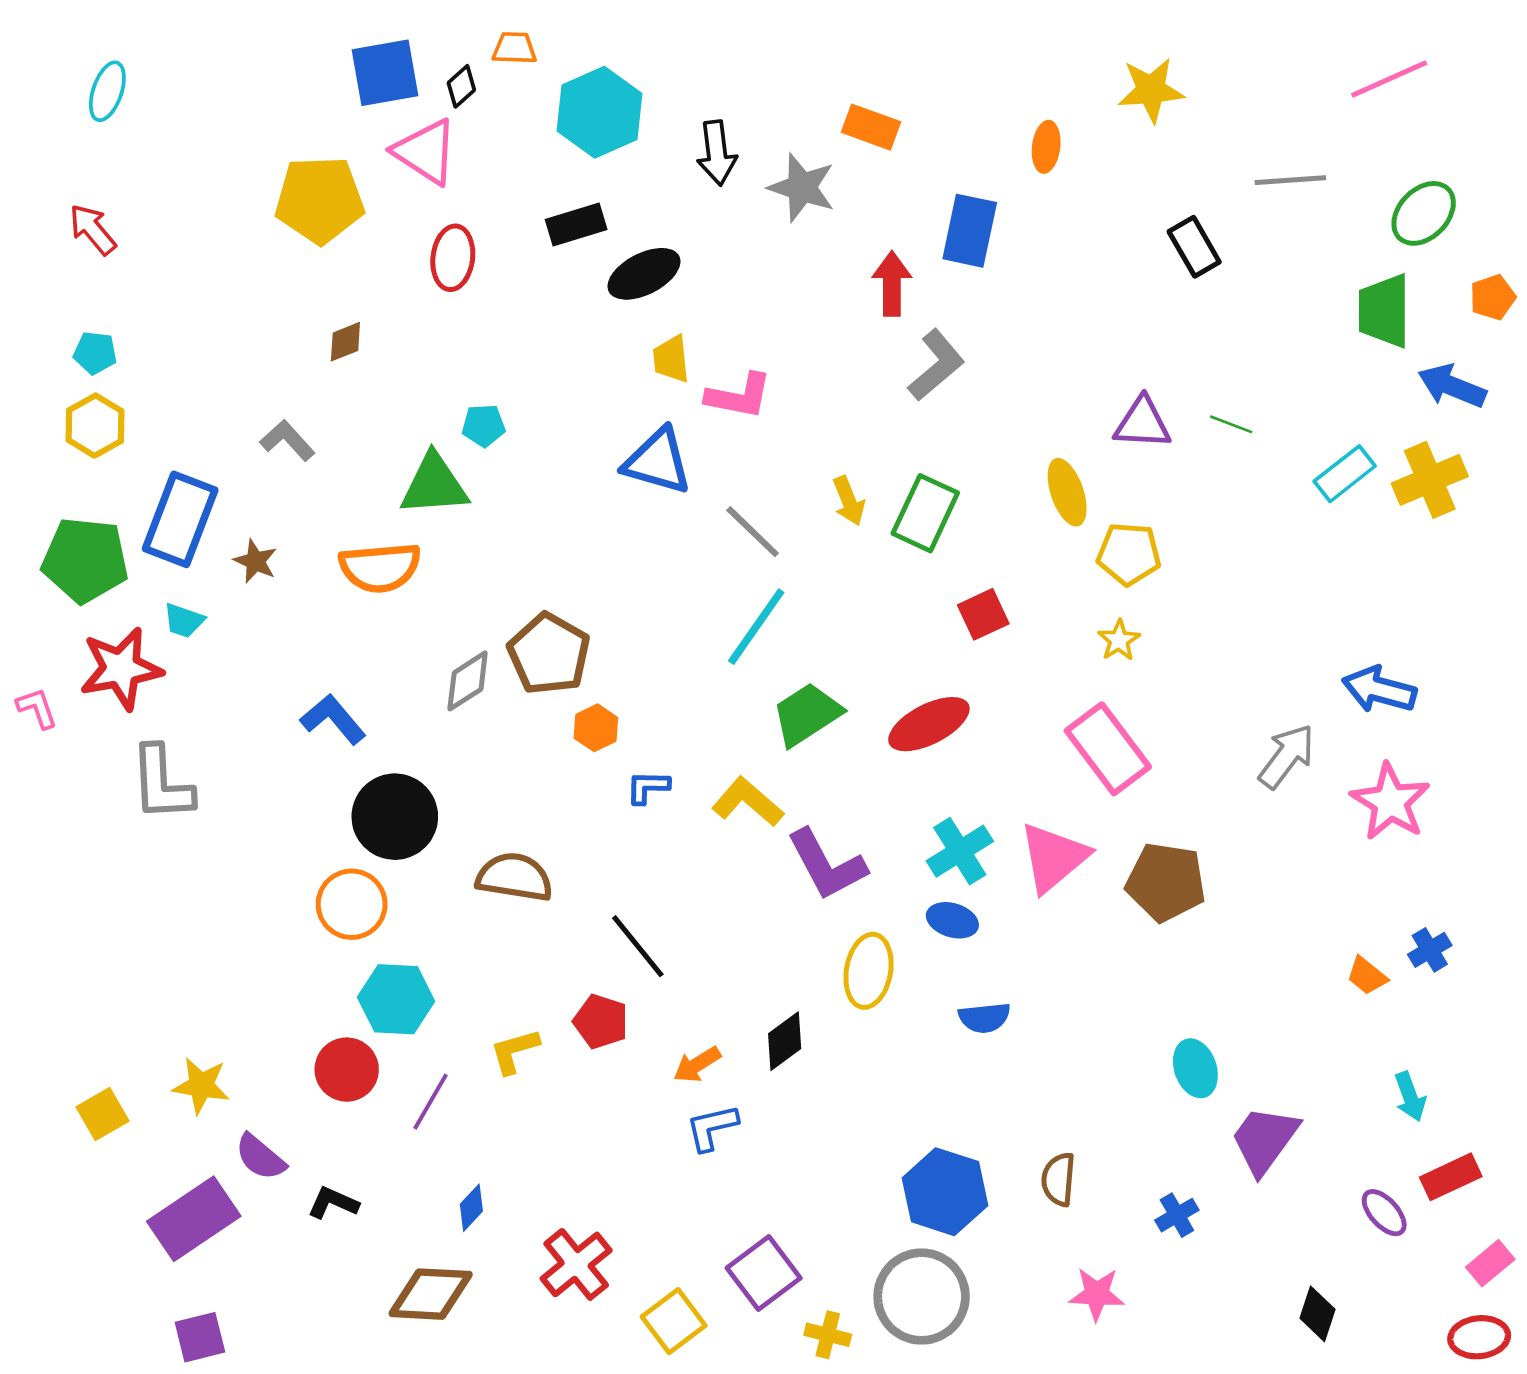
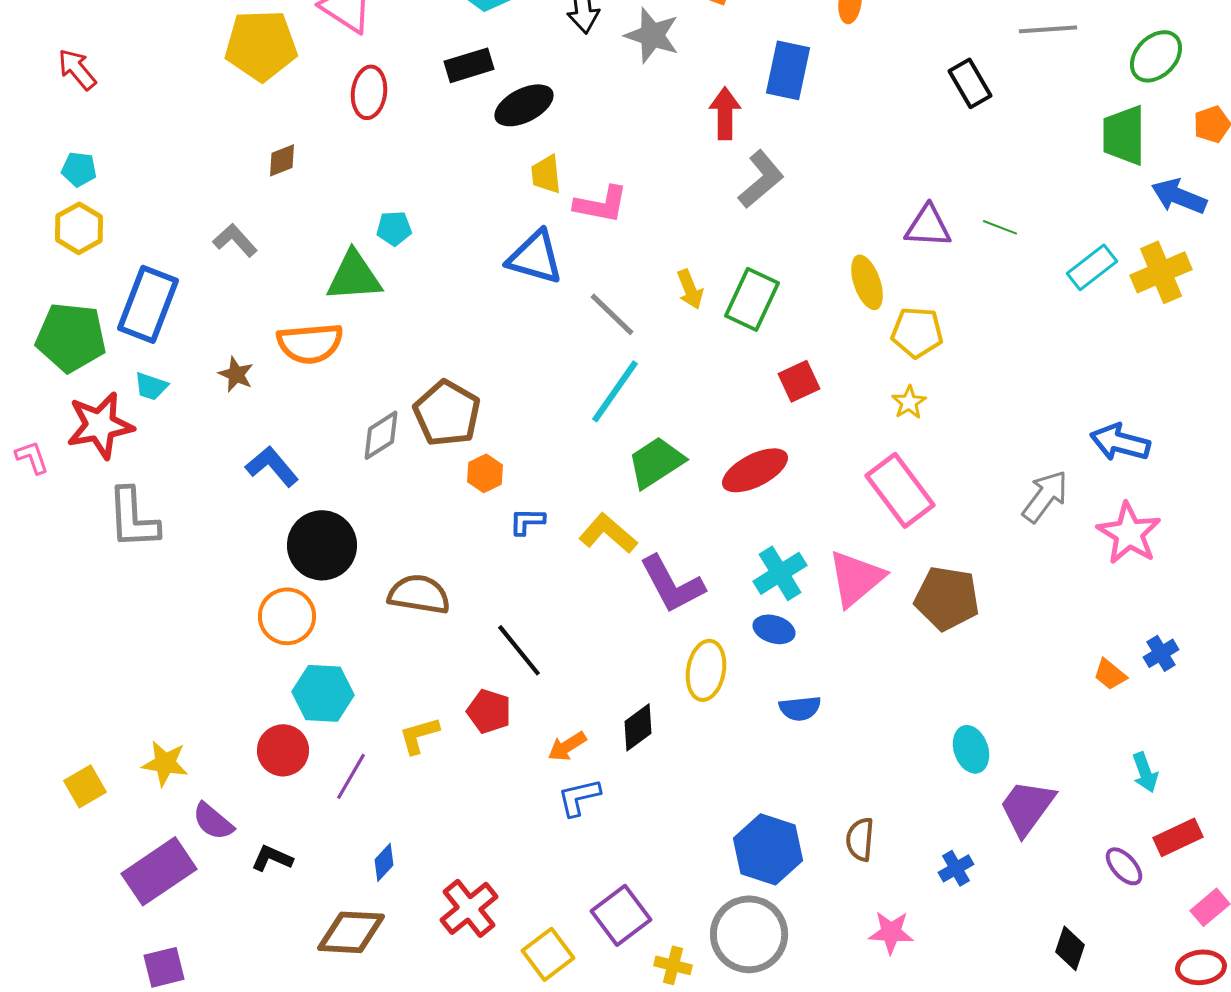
brown star: (255, 561) -> (236, 374), moved

